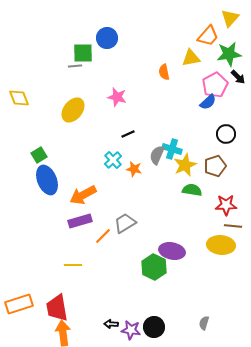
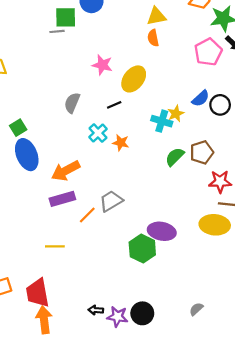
yellow triangle: (191, 58) -> (156, 16), moved
blue semicircle: (208, 102) -> (201, 98), moved
yellow ellipse: (73, 110) -> (134, 79), moved
gray semicircle: (157, 155) -> (72, 103), moved
yellow star: (185, 165) -> (176, 114), moved, size x0.7
brown pentagon: (215, 166) -> (202, 152), moved
green semicircle: (192, 190) -> (175, 157), moved, turned -54
gray semicircle: (204, 323) -> (196, 309), turned 32

